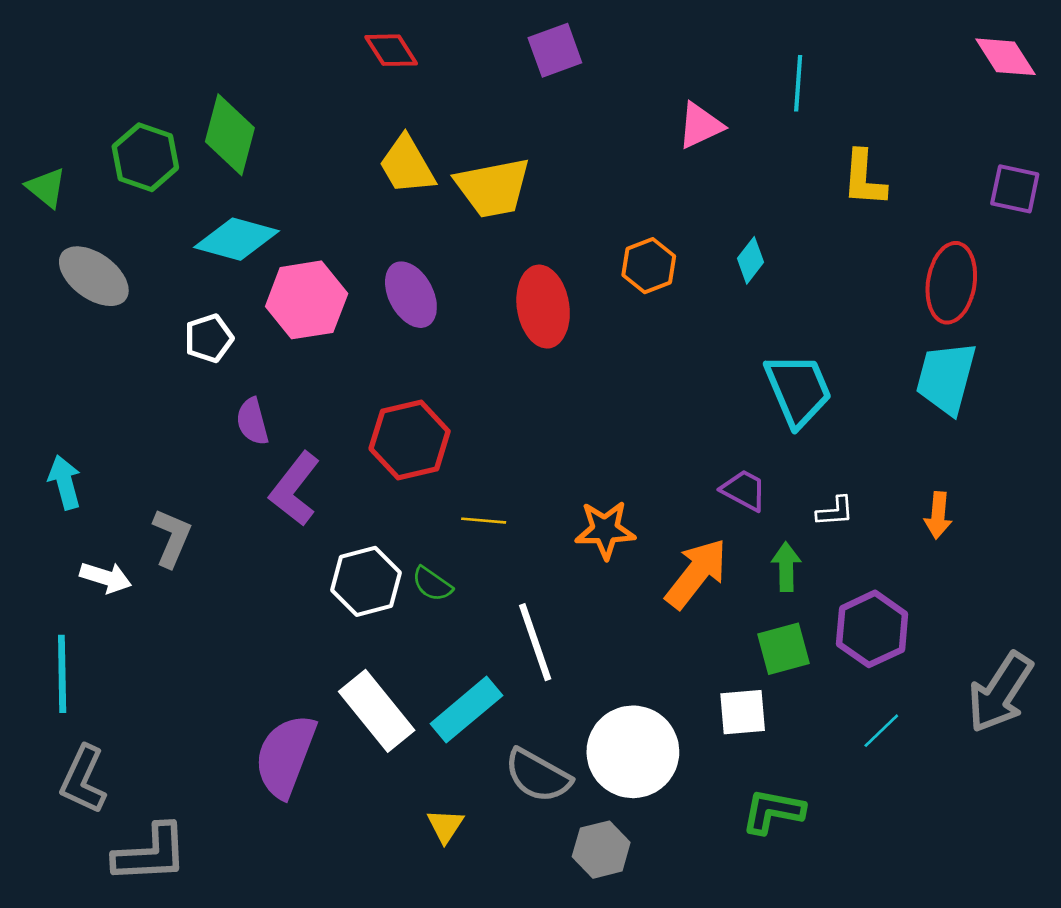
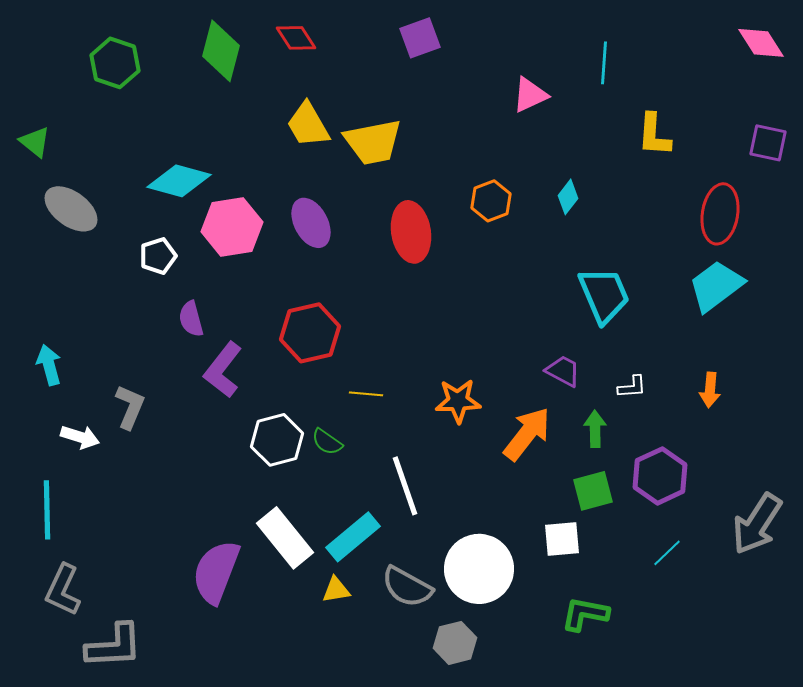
green diamond: (230, 135) -> (221, 51), moved
green hexagon: (145, 157) -> (115, 63), moved
cyan trapezoid: (946, 378) -> (716, 286), turned 38
yellow triangle: (445, 826) -> (336, 590), moved, turned 48

